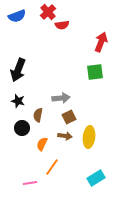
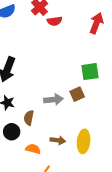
red arrow: (101, 42) -> (96, 23), moved
brown square: (69, 117) -> (77, 94), moved
orange semicircle: (42, 144) -> (33, 149), turned 80

